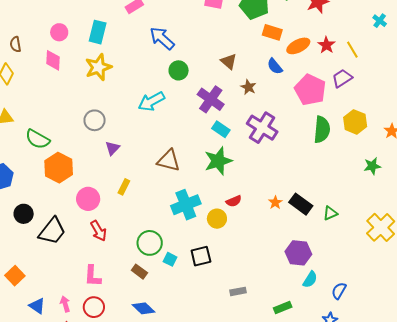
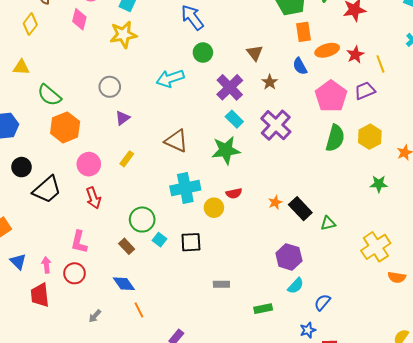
orange rectangle: (272, 32) -> (304, 32), turned 54

